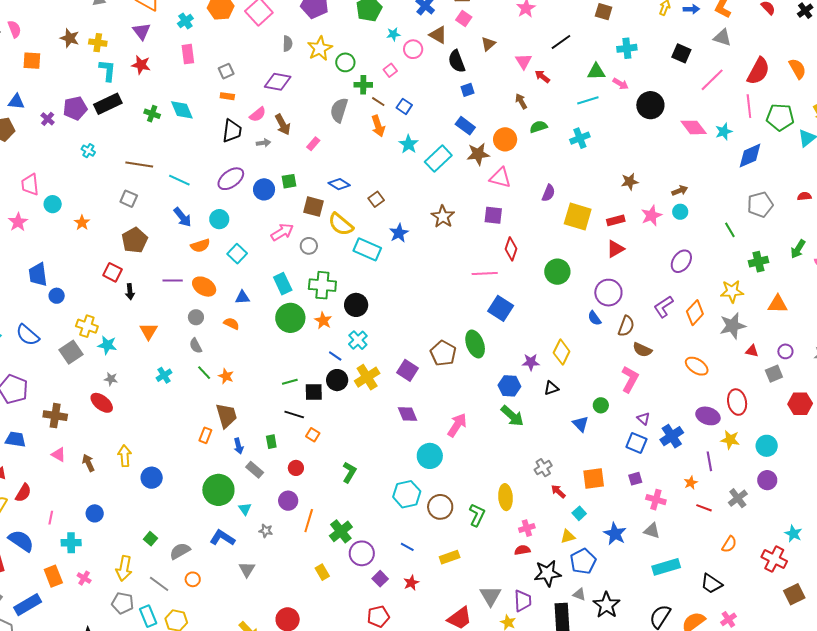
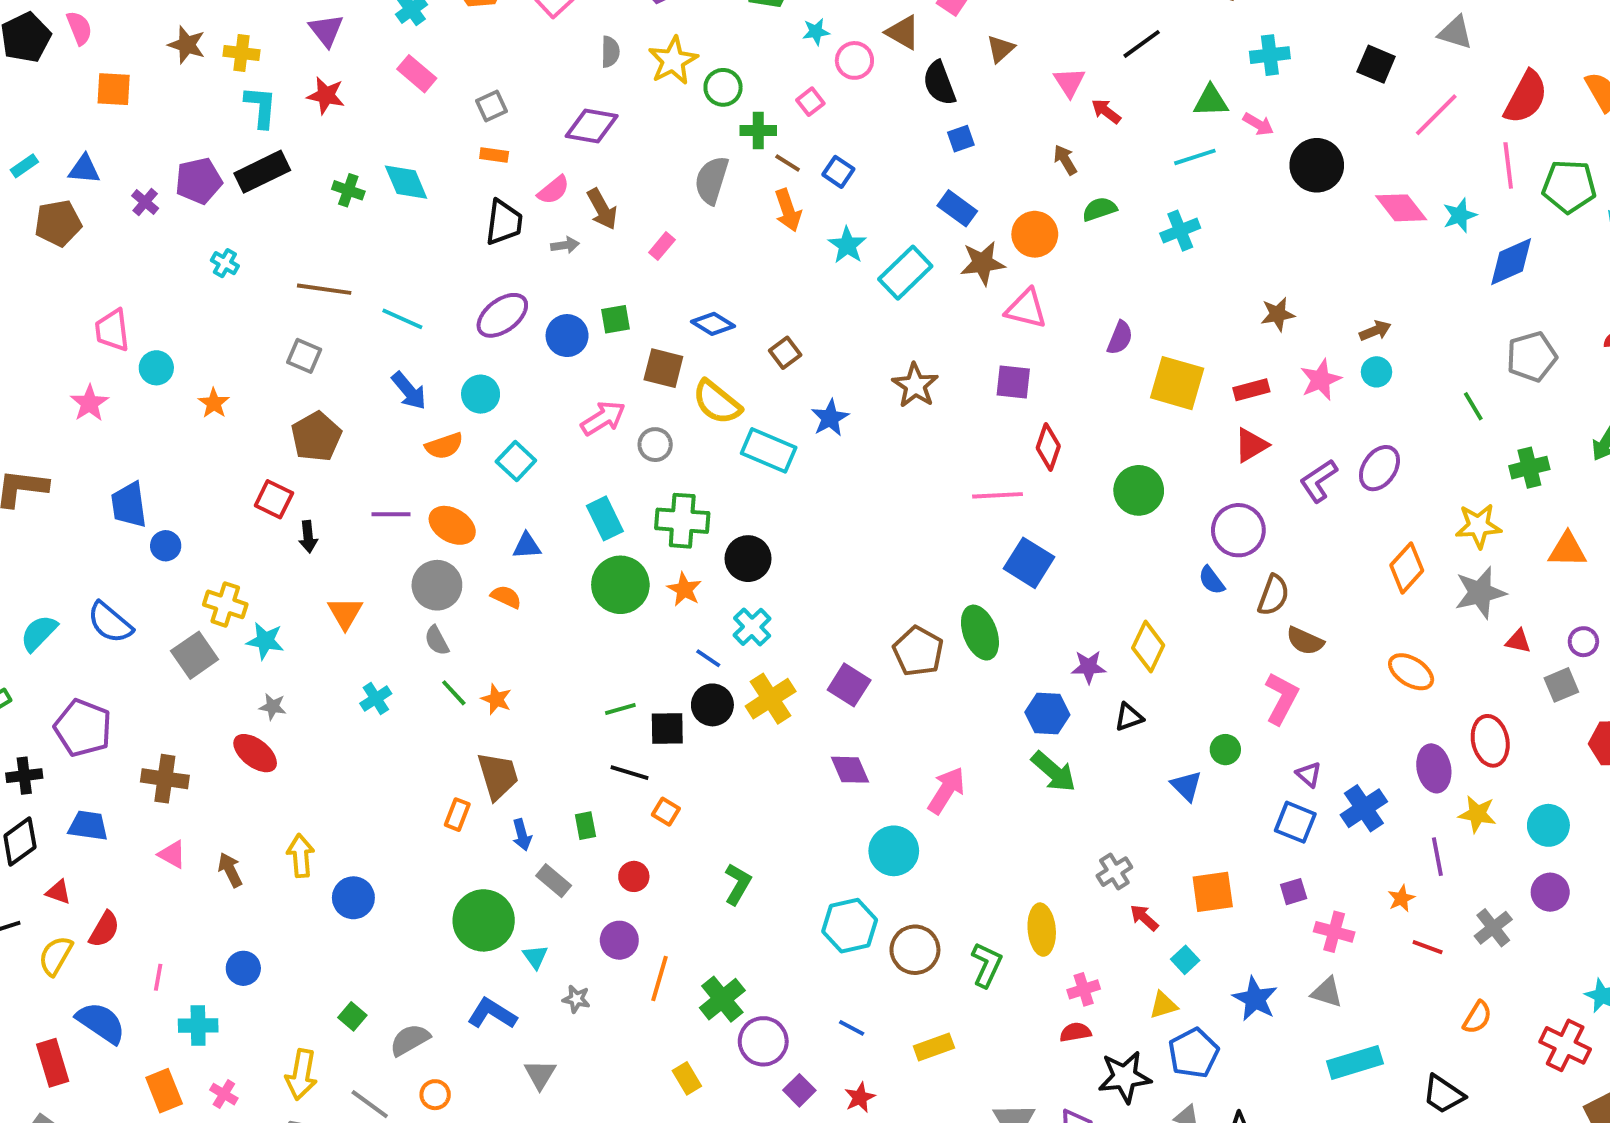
pink rectangle: (188, 54) -> (417, 74), turned -42
purple L-shape: (664, 307) -> (1319, 481), moved
gray circle: (196, 317) -> (437, 585), size x1.6
purple ellipse: (708, 416) -> (1434, 768), turned 60

